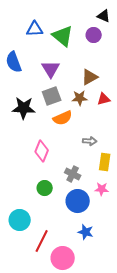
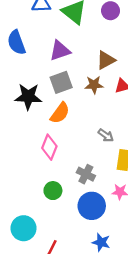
purple triangle: (51, 69) -> (60, 51), turned 42
orange semicircle: (63, 118) -> (60, 113), moved, turned -30
gray arrow: (90, 141) -> (106, 135), turned 32

